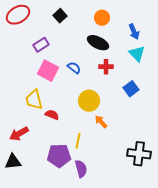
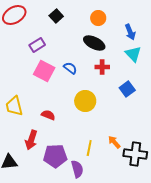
yellow trapezoid: (34, 100) -> (14, 106), moved
orange arrow: (101, 122) -> (114, 142), moved
red arrow: (19, 134) -> (31, 140), moved, turned -42
yellow line: (78, 141) -> (89, 148), moved

